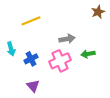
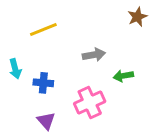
blue cross: (31, 59) -> (43, 83), turned 32
pink cross: (60, 61) -> (90, 103), moved

